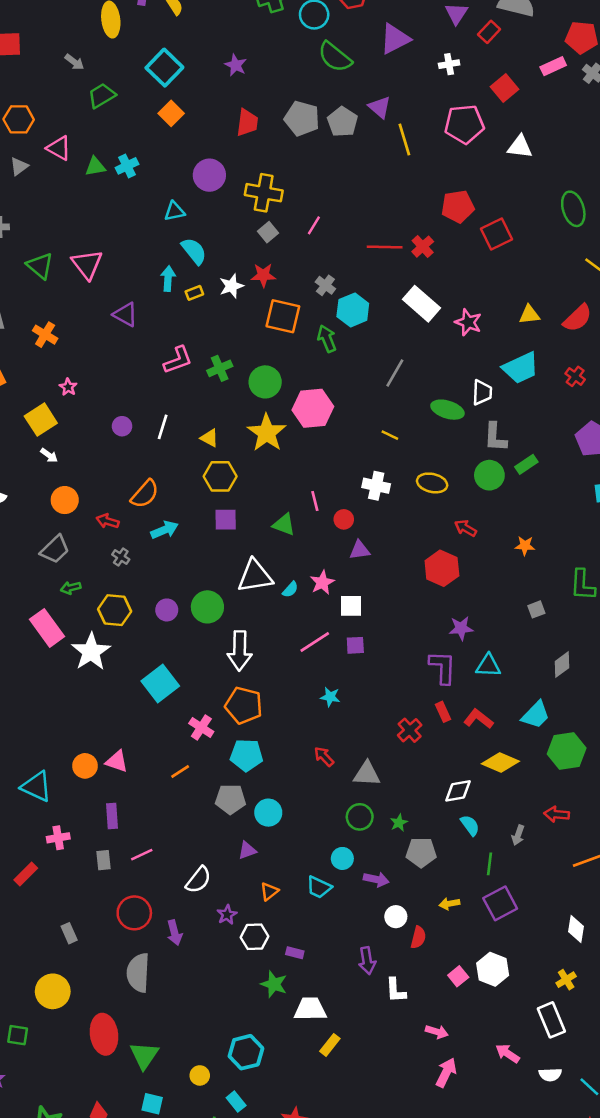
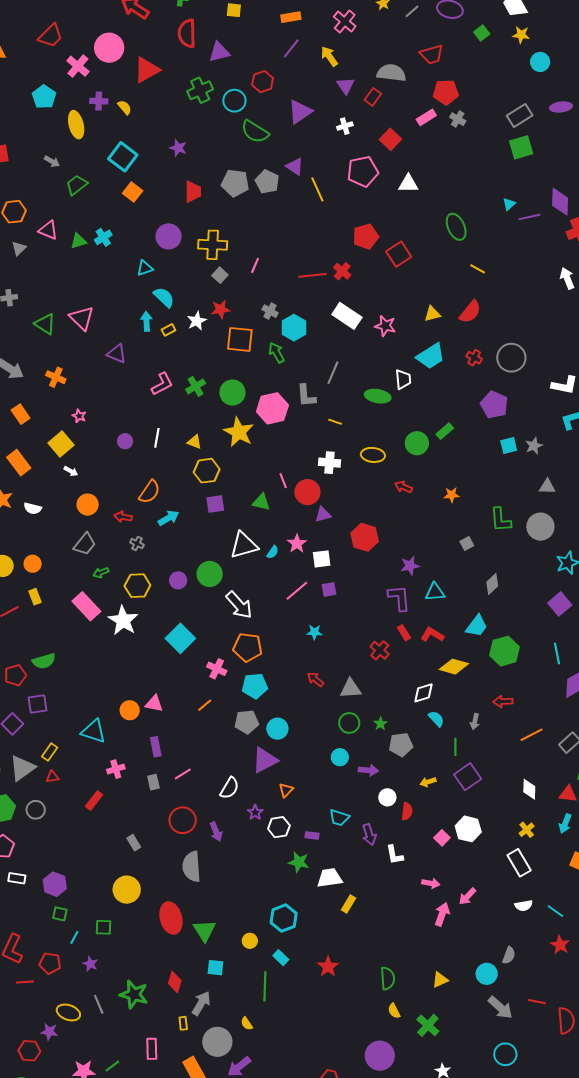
gray L-shape: (495, 437) -> (306, 396), moved
red circle: (344, 519) -> (307, 492), size x1.6
red hexagon: (442, 568) -> (365, 537), moved
white arrow: (240, 651) -> (239, 605), turned -36
purple triangle: (247, 850) -> (265, 760), size x1.8
cyan trapezoid: (319, 887) -> (339, 818), moved
pink arrow: (508, 1053) -> (467, 896), moved, turned -72

